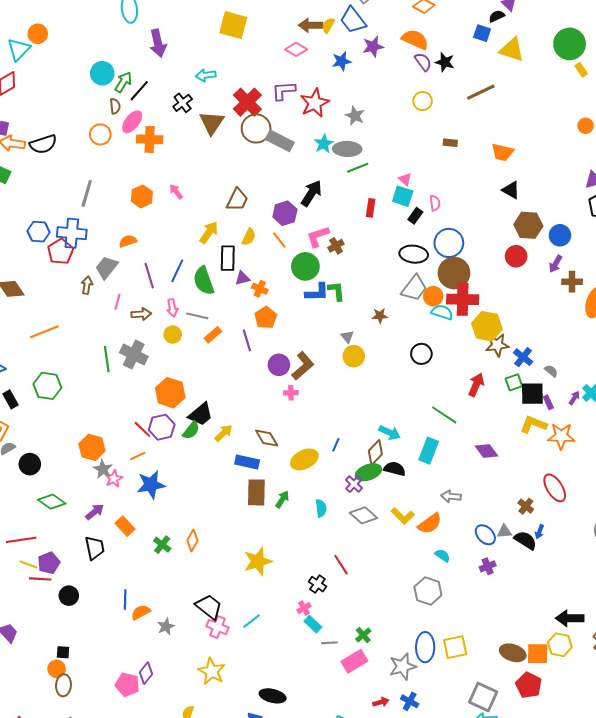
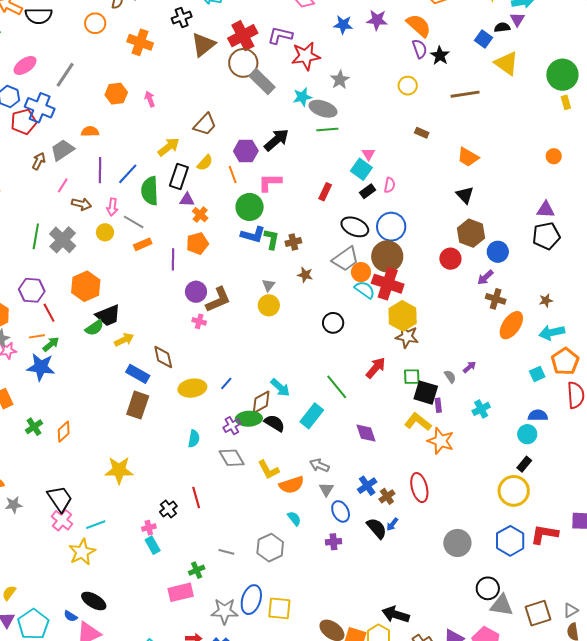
pink ellipse: (132, 122) -> (25, 65), moved
red rectangle: (371, 208) -> (325, 192), moved
brown cross: (336, 246) -> (293, 242), moved
blue cross: (523, 357) -> (367, 486), moved
purple arrow: (574, 398) -> (469, 367), moved
purple hexagon: (162, 427) -> (32, 290), moved
green arrow: (282, 499) -> (51, 344), moved
gray triangle: (504, 532) -> (326, 489), moved, turned 49
gray line: (330, 643) -> (226, 552), moved
yellow star: (212, 671) -> (82, 552), moved

